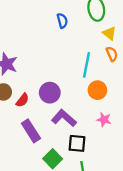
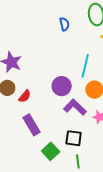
purple circle: (50, 93) -> (62, 86), moved
purple L-shape: (64, 118) -> (75, 107), moved

